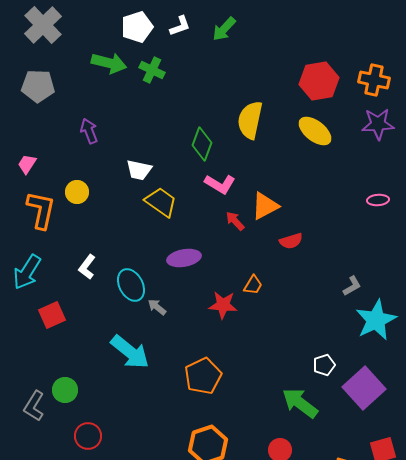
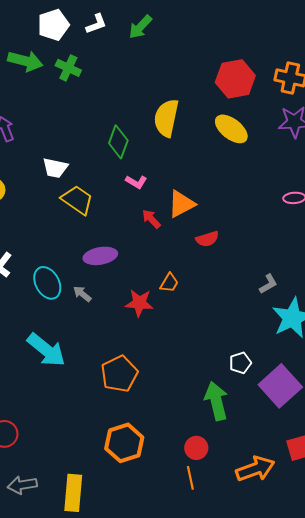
pink L-shape: (220, 184) -> (136, 182), size x0.7
gray arrow: (157, 307) -> (82, 294), moved
green arrow: (300, 403) -> (216, 401), turned 39

